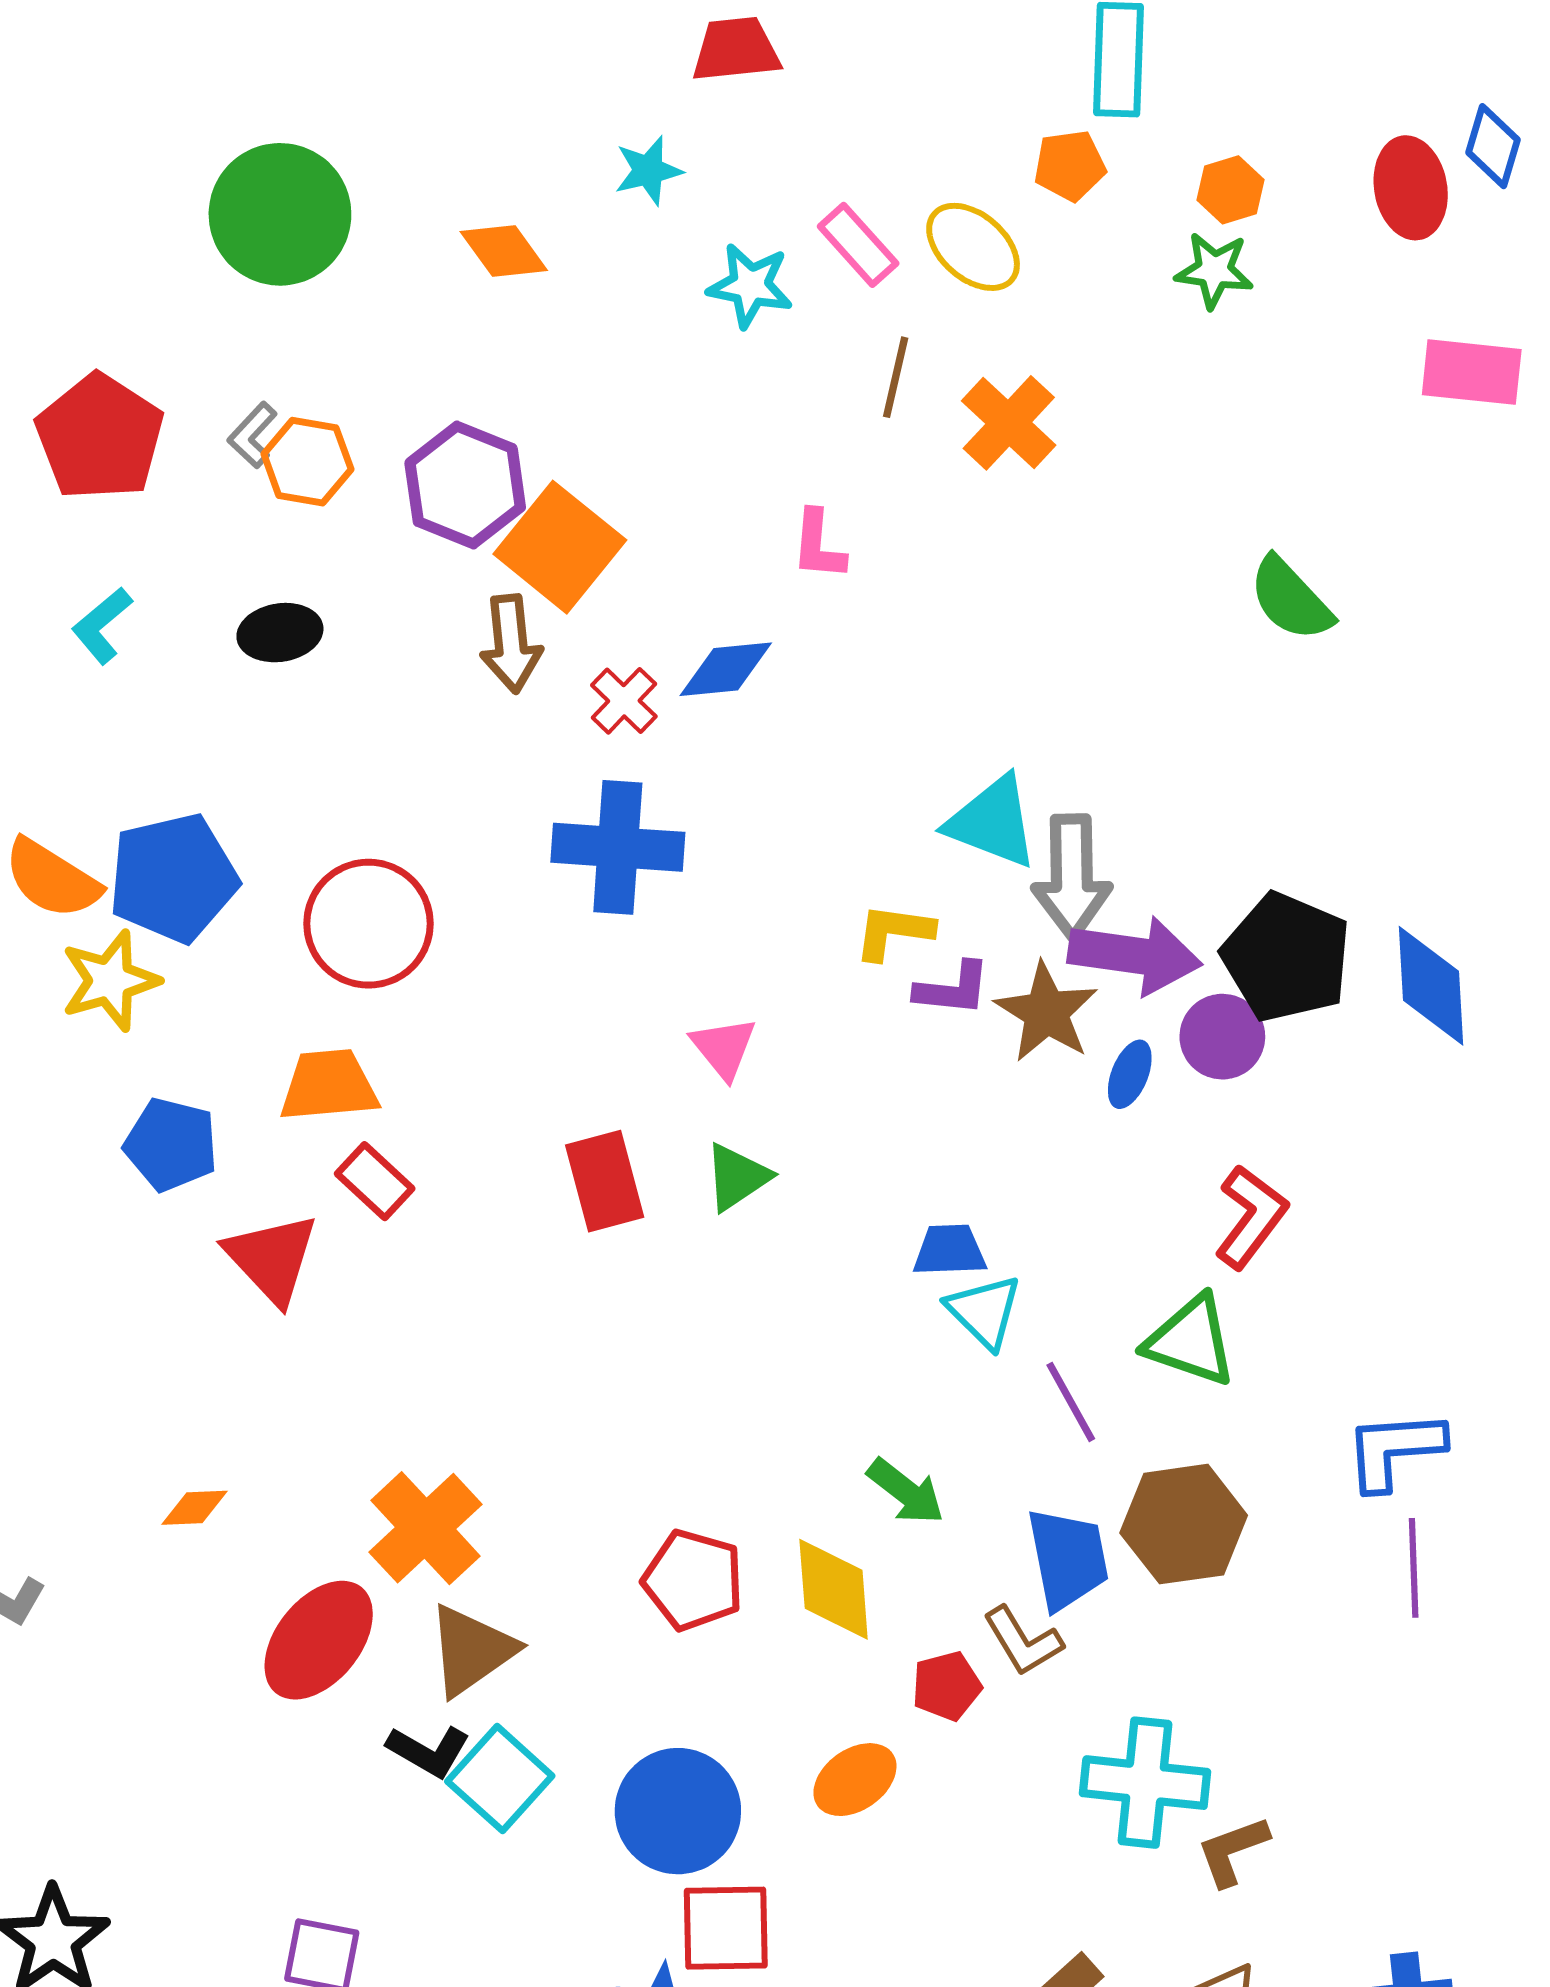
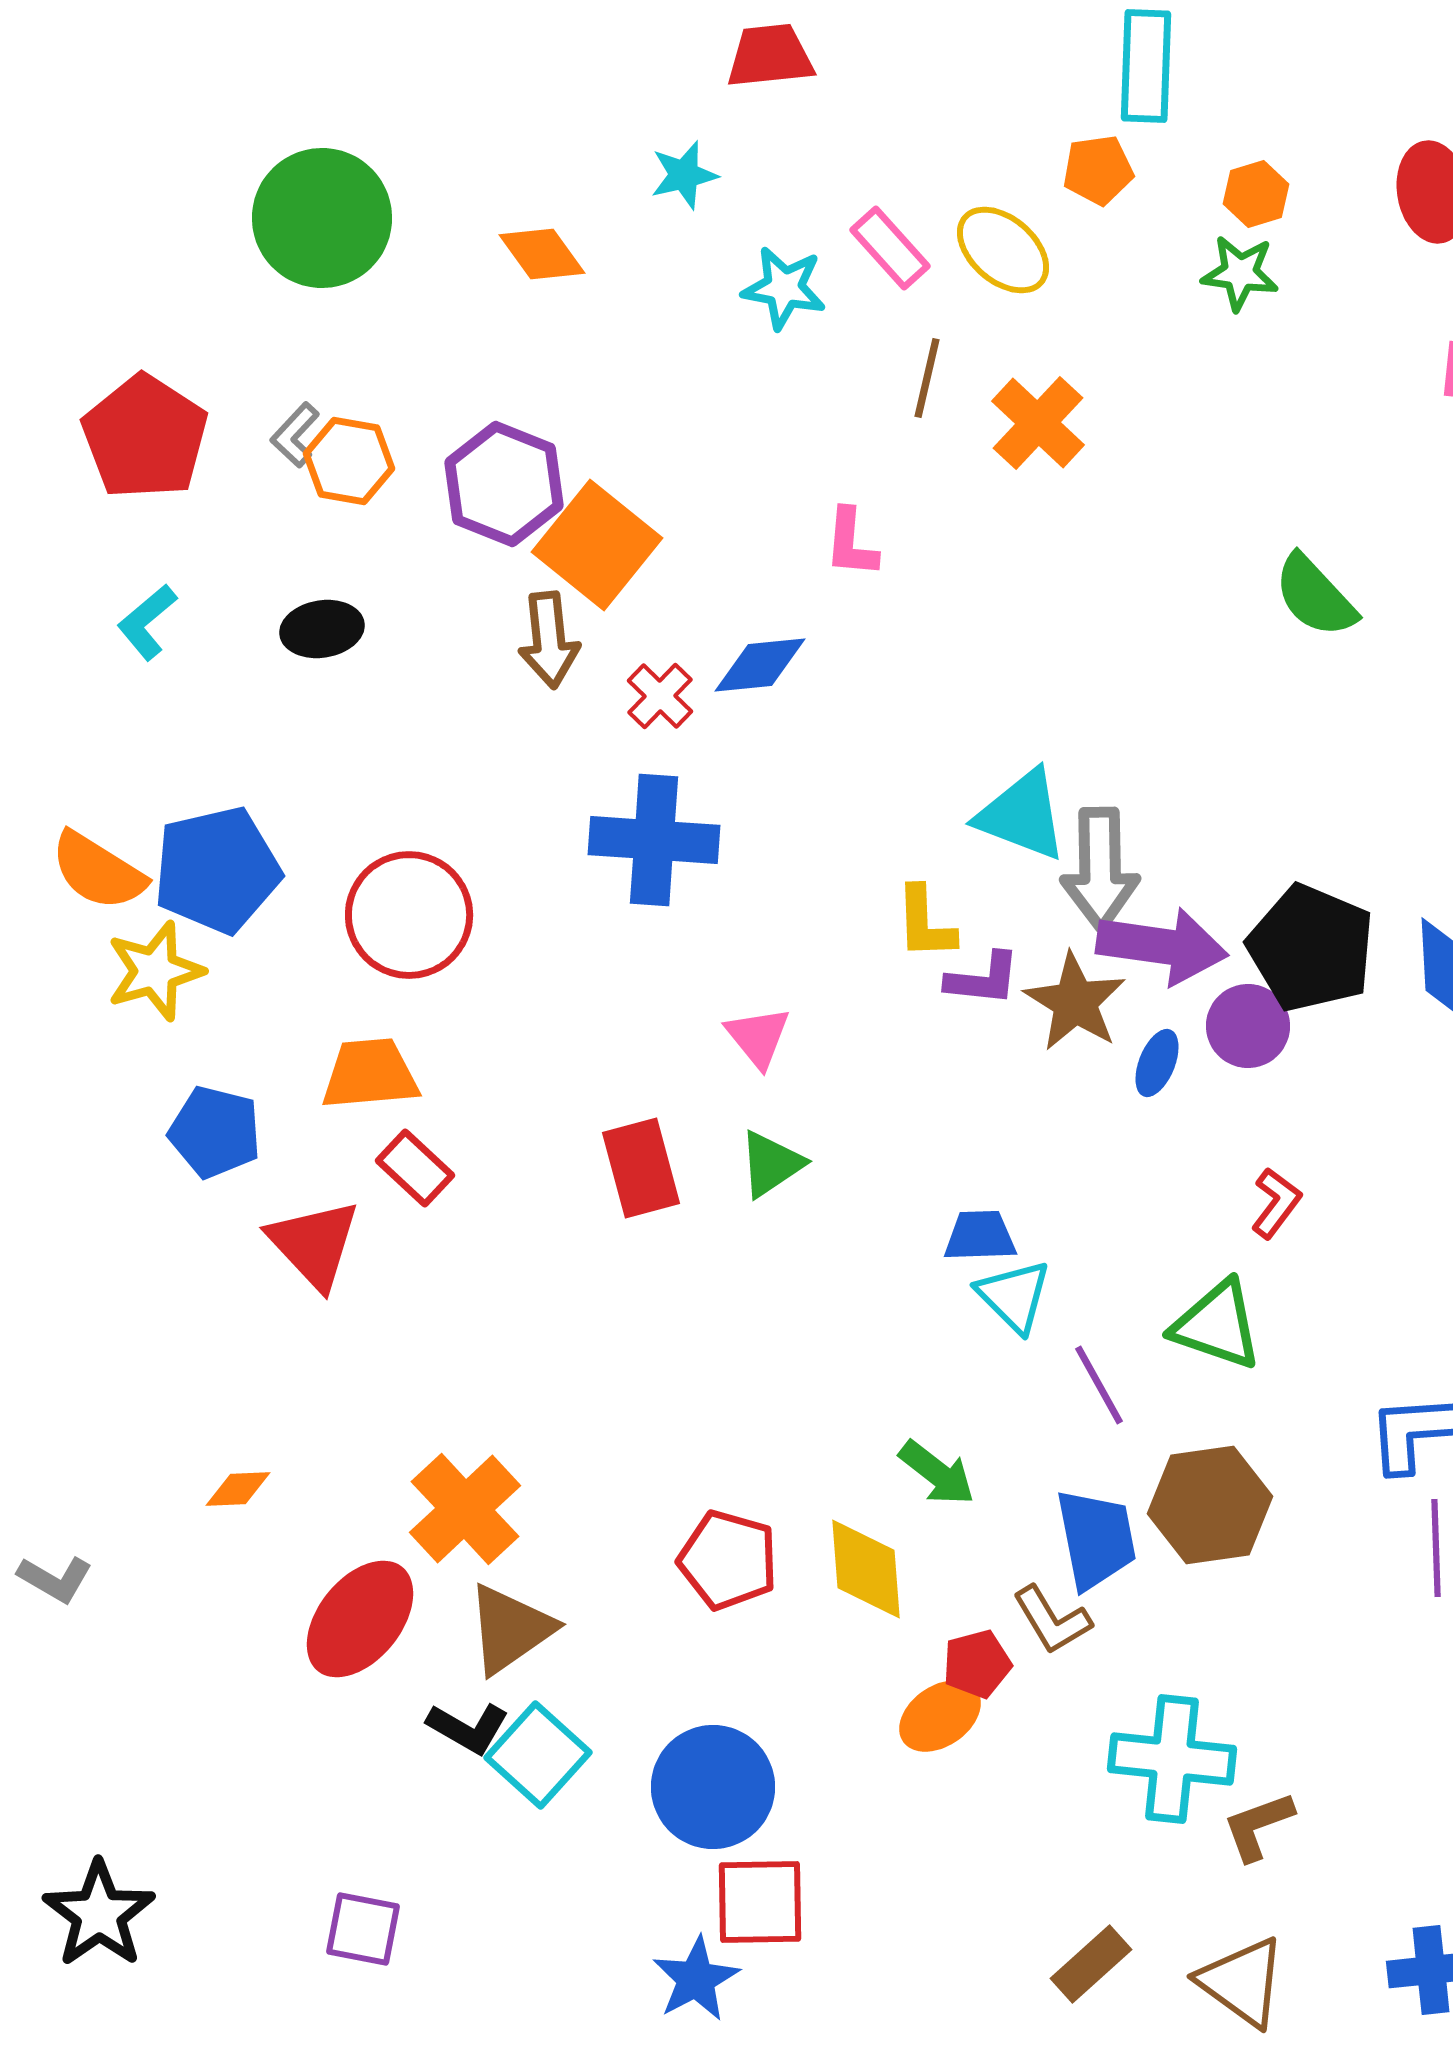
yellow L-shape: (894, 932) -> (925, 923), turned -100
red L-shape: (1251, 1217) -> (1276, 1203), size x0.7
orange ellipse: (855, 1780) -> (940, 1716), moved

